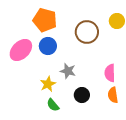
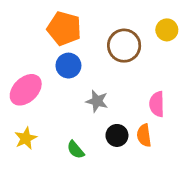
pink ellipse: (21, 50) -> (26, 90), moved
yellow star: (48, 84) -> (26, 138), moved
orange semicircle: (113, 95) -> (144, 135), moved

